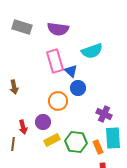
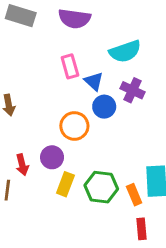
pink rectangle: (55, 61) -> (70, 66), size x0.7
purple cross: (104, 114) -> (133, 90), moved
yellow rectangle: (52, 140) -> (65, 184), turned -42

